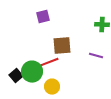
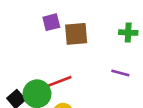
brown square: (62, 46) -> (76, 34), moved

